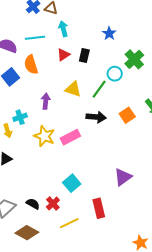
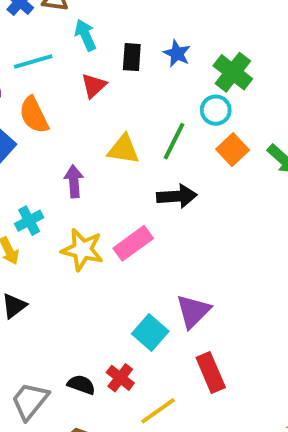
blue star: (109, 33) -> (177, 53), moved
black rectangle: (84, 56) -> (132, 57), moved
cyan circle: (115, 74) -> (216, 110), moved
orange square: (127, 115) -> (233, 150), moved
purple triangle: (123, 177) -> (193, 311), moved

